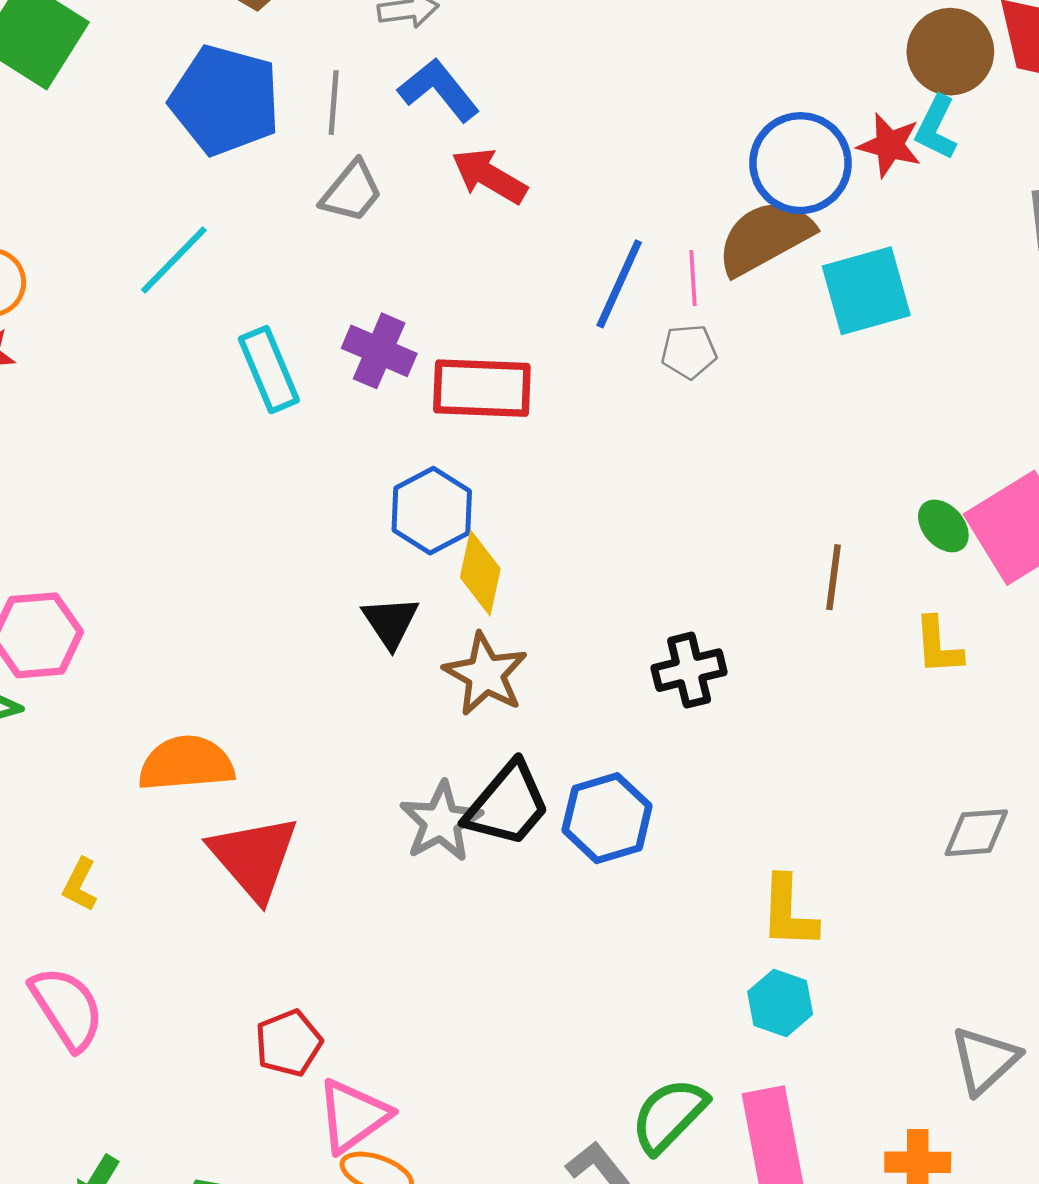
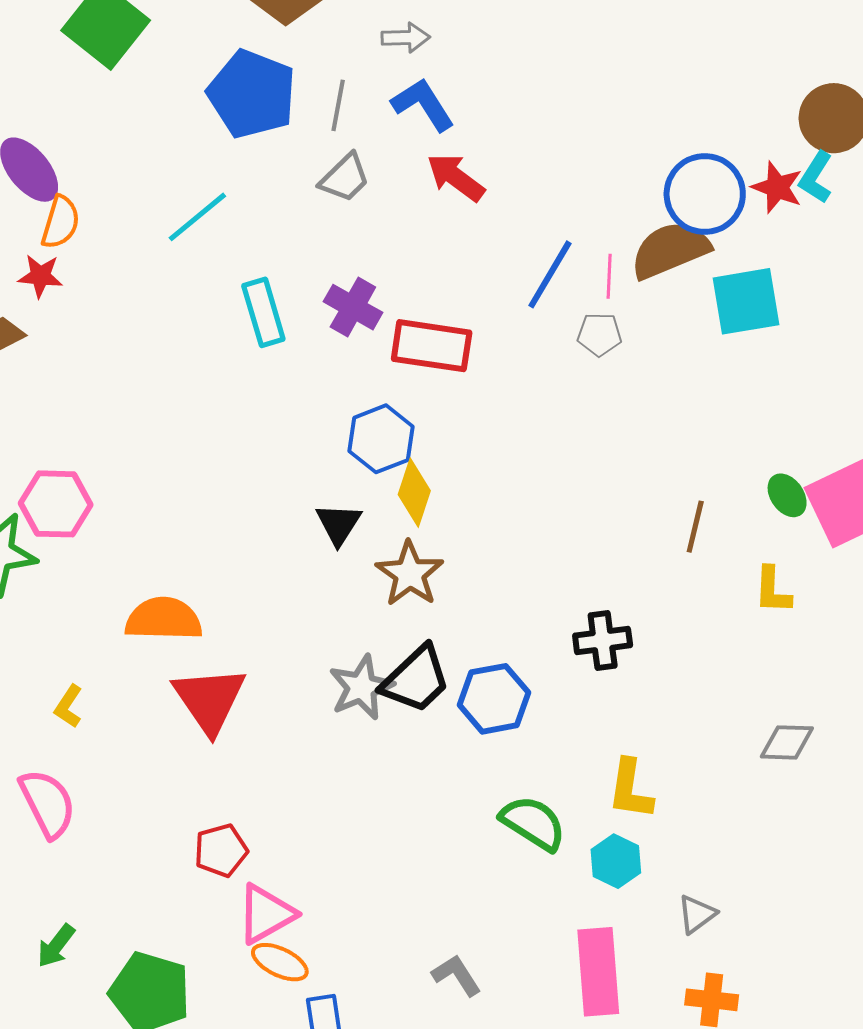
black cross: (689, 670) -> (603, 640), moved
gray triangle: (985, 1060) -> (697, 914), moved, size x0.7
green semicircle: (669, 1115) -> (533, 823), moved, turned 72

